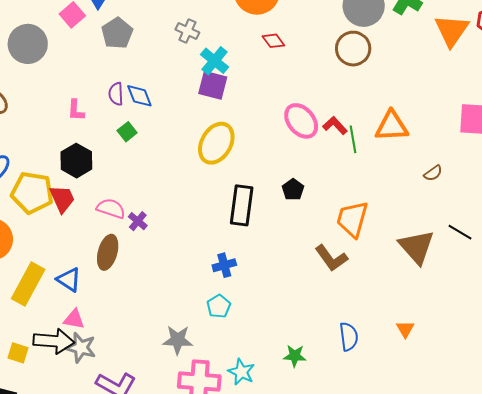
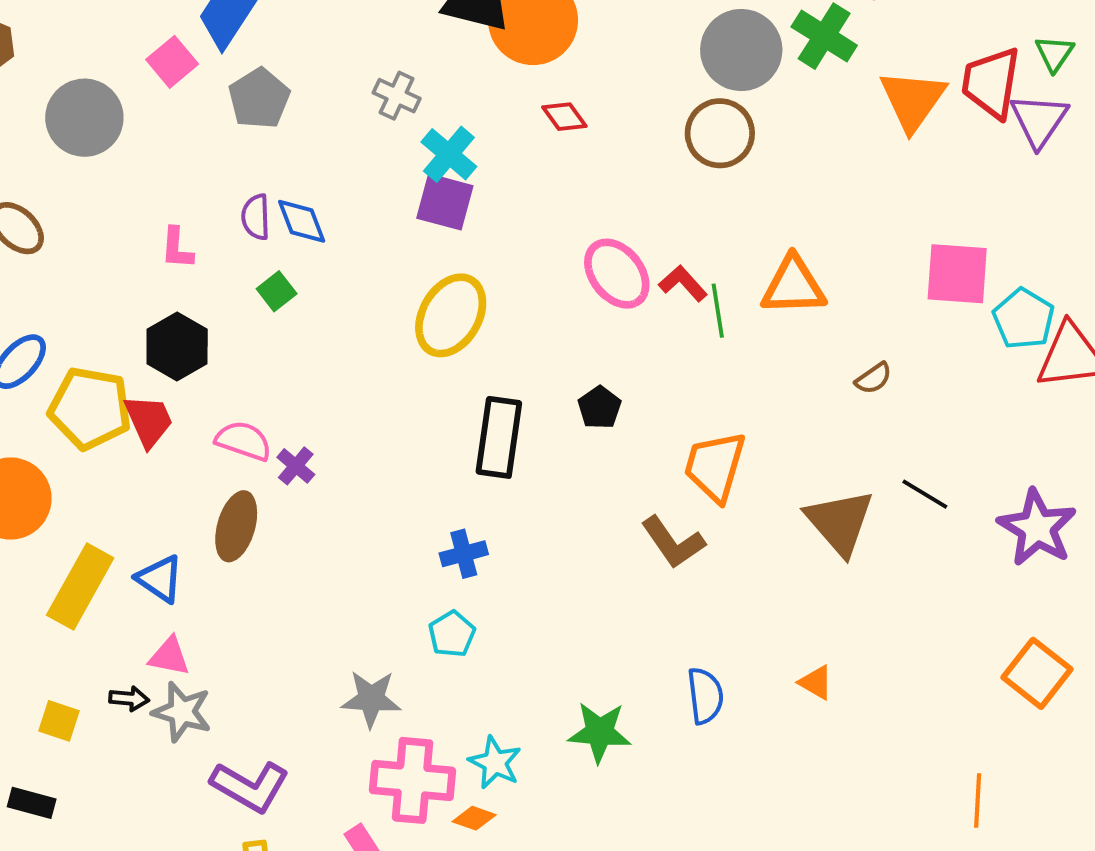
orange triangle: (405, 329) -> (816, 682), turned -30
black arrow: (54, 341) -> (129, 699), size x0.5
green star: (295, 356) -> (600, 732), size x1.4

